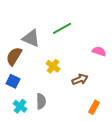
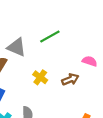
brown arrow: (80, 79) -> (70, 79), moved

